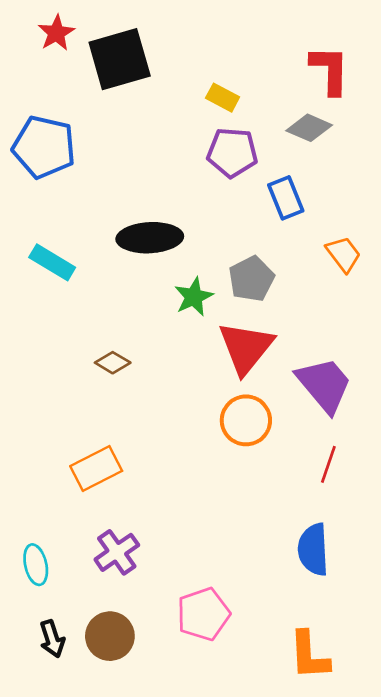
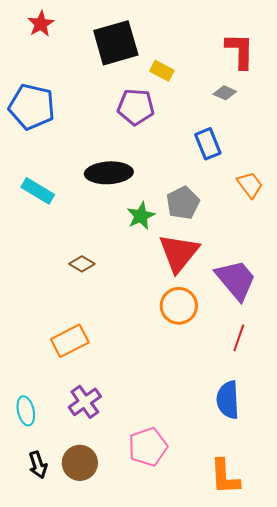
black square: (120, 59) -> (116, 43), moved
gray diamond: (309, 128) -> (225, 93), size x0.7
purple pentagon: (232, 152) -> (136, 107), moved

